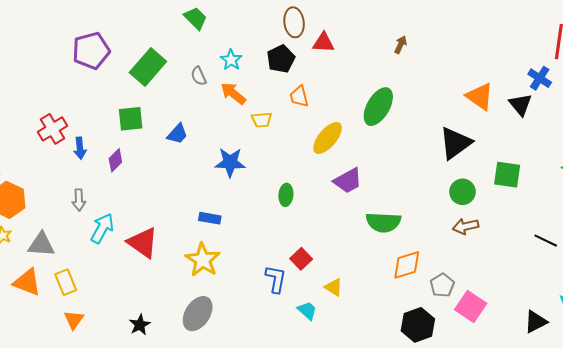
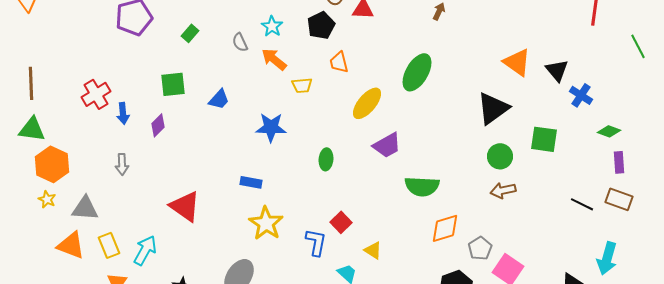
green rectangle: (148, 67) -> (190, 33), size x0.5
blue cross: (540, 78) -> (581, 95), moved
cyan arrow: (102, 228) -> (145, 250), moved
yellow star: (203, 260) -> (266, 223), moved

